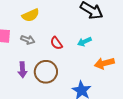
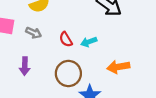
cyan arrow: (84, 42) -> (89, 42), moved
brown circle: (46, 72) -> (68, 73), moved

